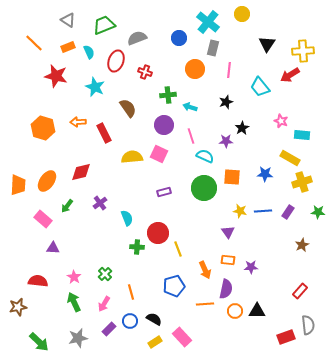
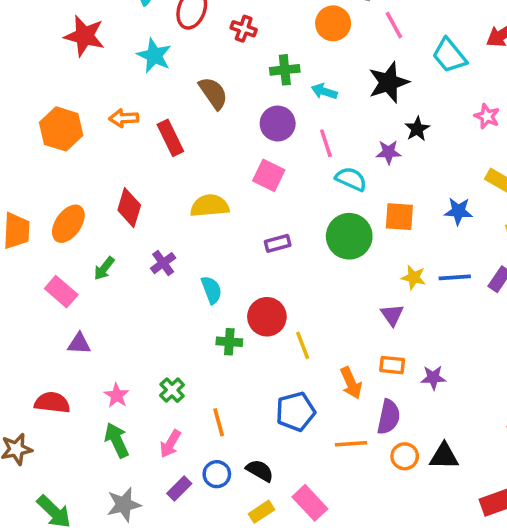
pink line: (229, 70) -> (394, 25), turned -35
black star: (226, 102) -> (389, 82), size x1.6
yellow semicircle: (132, 157) -> (210, 206), moved
red diamond: (81, 172) -> (129, 208), turned -60

